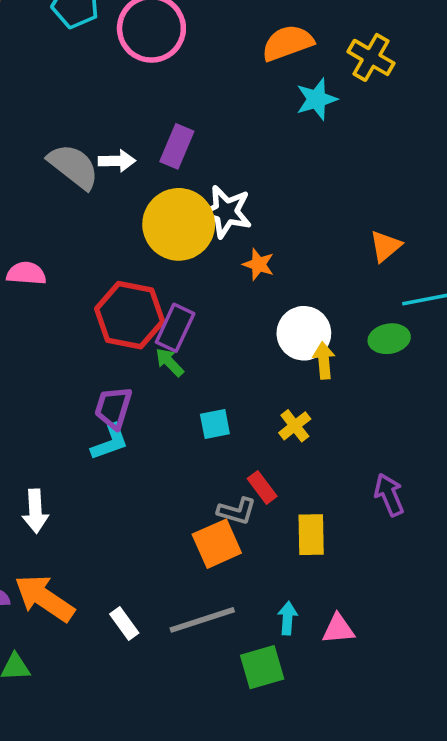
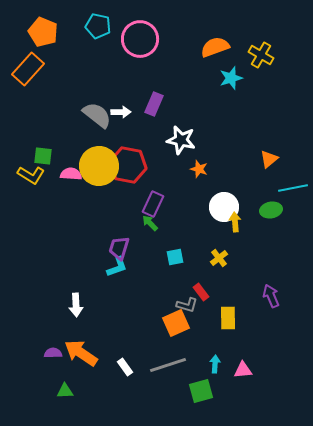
yellow circle: (179, 224) -> (99, 166), moved
red hexagon: (130, 315) -> (128, 165), moved

